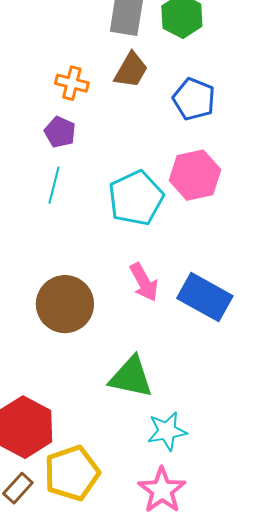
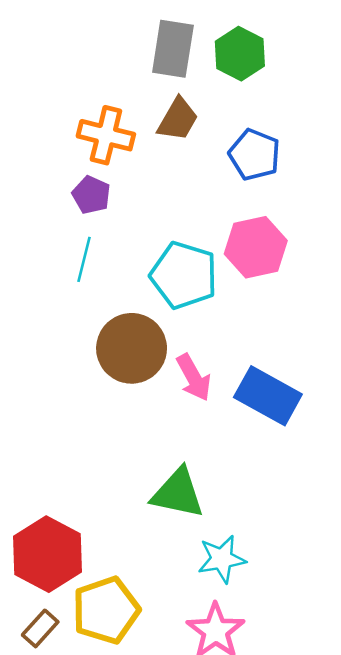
orange cross: (72, 83) -> (106, 135), size x1.4
cyan pentagon: (136, 198) -> (184, 275), turned -30
brown circle: (65, 304) -> (132, 348), moved

